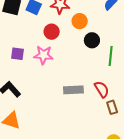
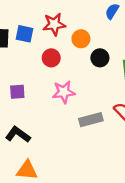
pink star: (43, 55) -> (64, 92), moved

